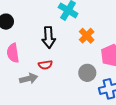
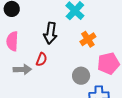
red semicircle: (45, 65) -> (42, 59), turned -72

